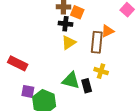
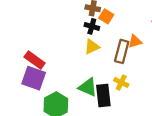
black rectangle: (87, 86) -> (103, 95), size x1.5
purple square: (28, 91) -> (34, 78), moved, size x1.6

